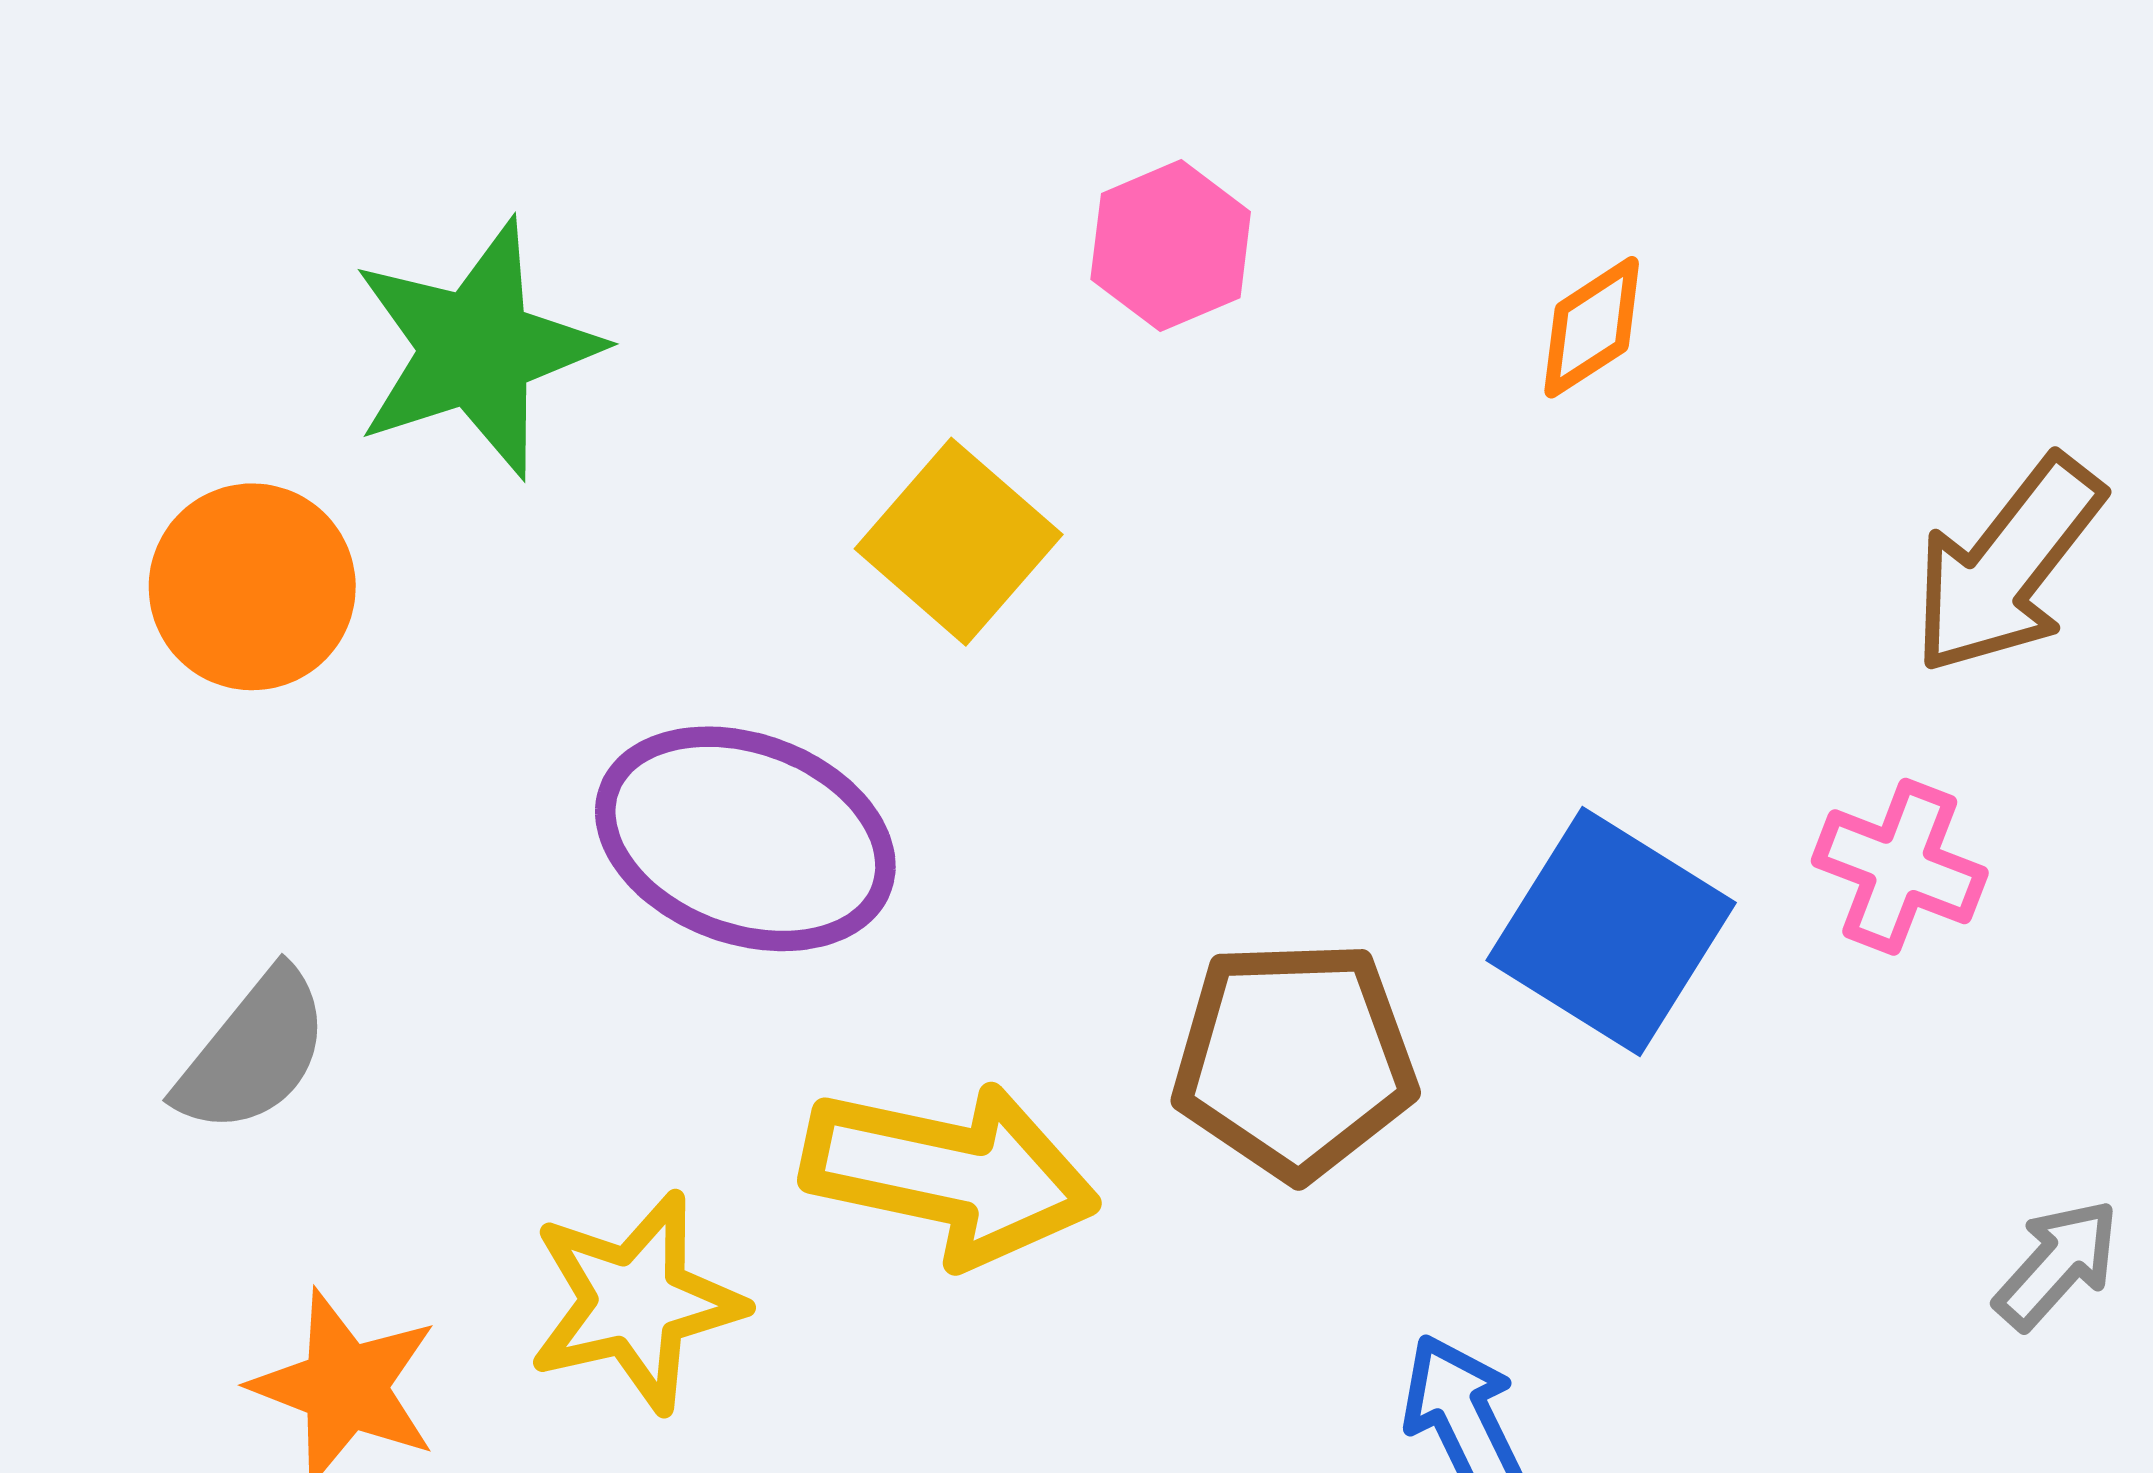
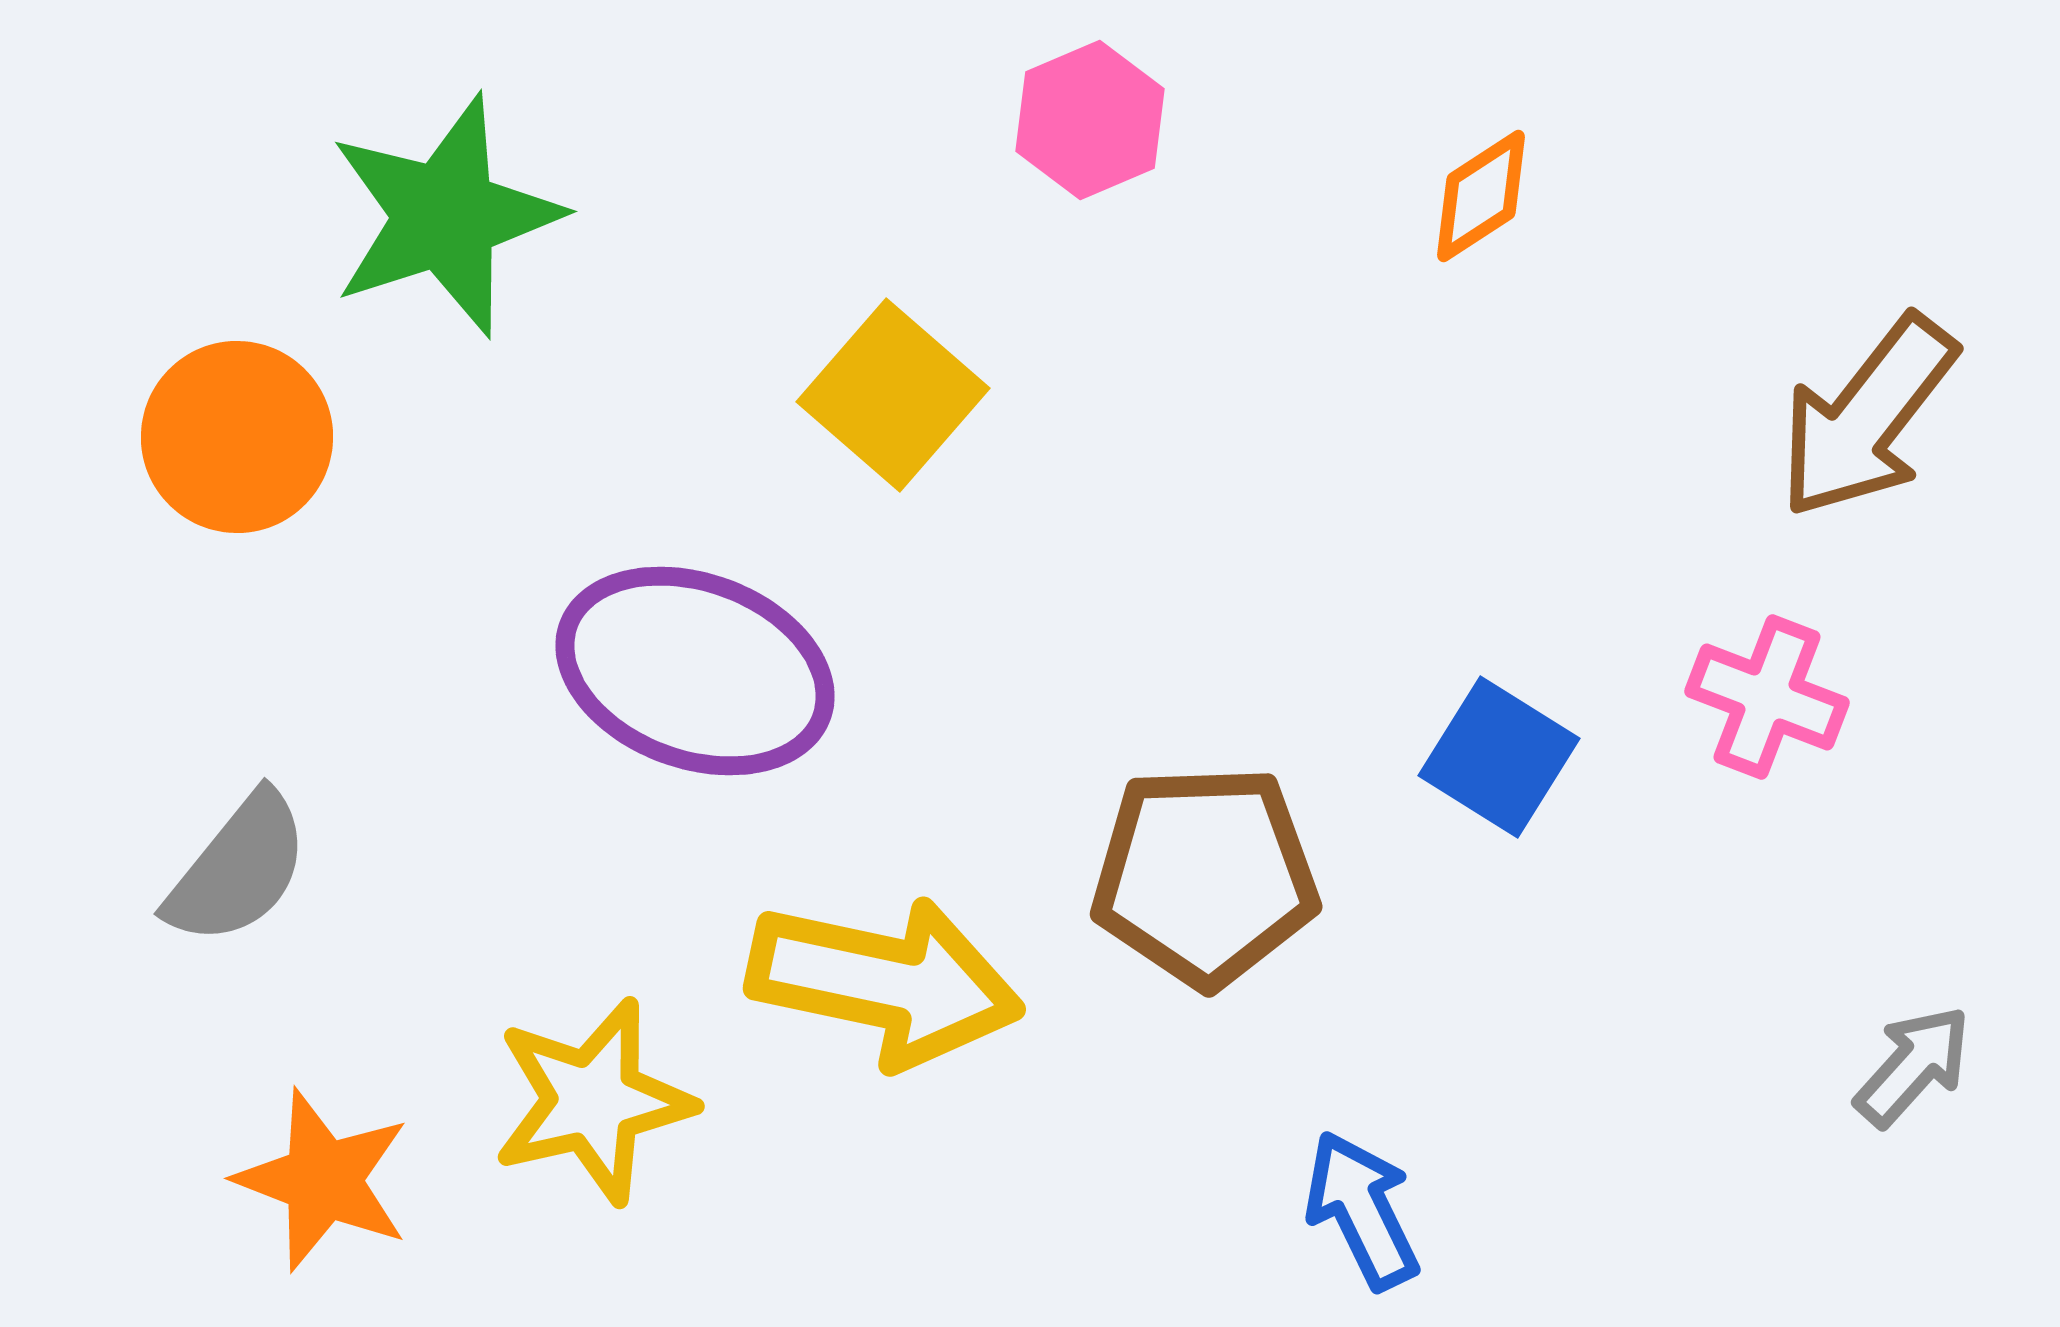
blue square: (1611, 931) -> (1499, 757), size x0.7

